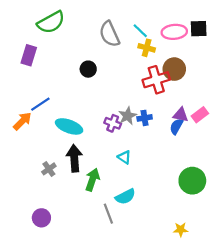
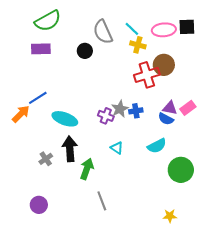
purple rectangle: (29, 55) -> (41, 49), moved, turned 72
black circle: (88, 69) -> (85, 51), moved
blue semicircle: (176, 126) -> (166, 119), turned -91
cyan semicircle: (125, 197) -> (157, 146), moved

